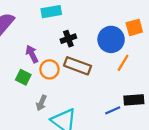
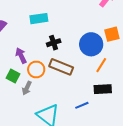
black rectangle: (134, 100) -> (103, 89), moved
gray arrow: (41, 103) -> (27, 88), moved
blue line: (113, 110) -> (82, 105), moved

